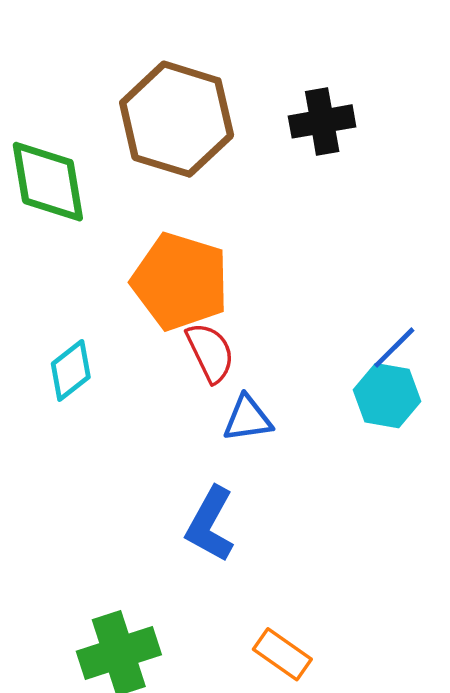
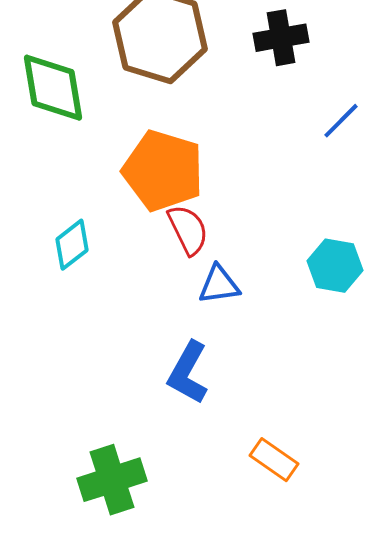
blue line: (394, 348) -> (341, 121), moved
orange rectangle: (282, 654) -> (274, 460), moved

